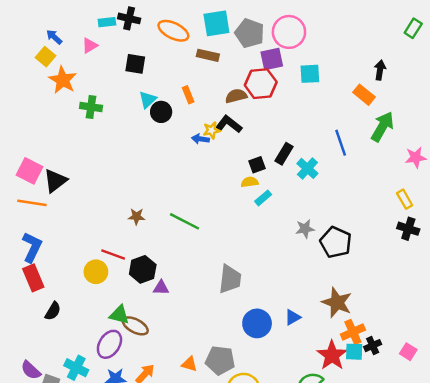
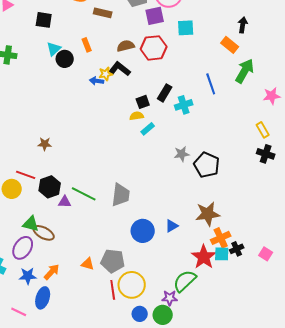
red hexagon: (261, 84) -> (154, 48), moved
cyan cross: (307, 168) -> (184, 105), turned 30
green line: (184, 221) -> (84, 194), moved
brown star: (337, 303) -> (208, 214), turned -30

